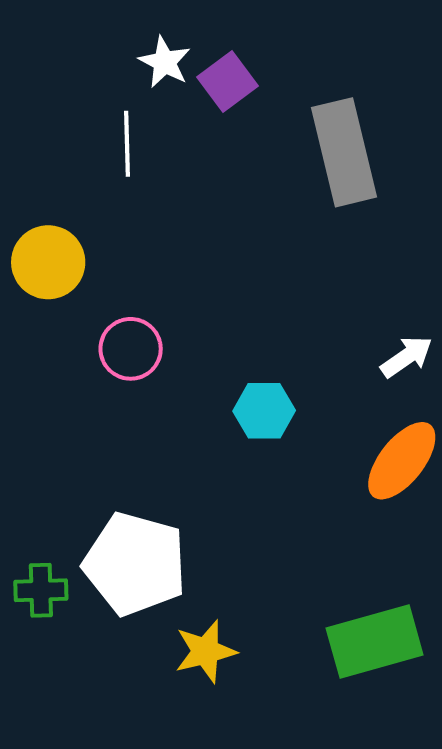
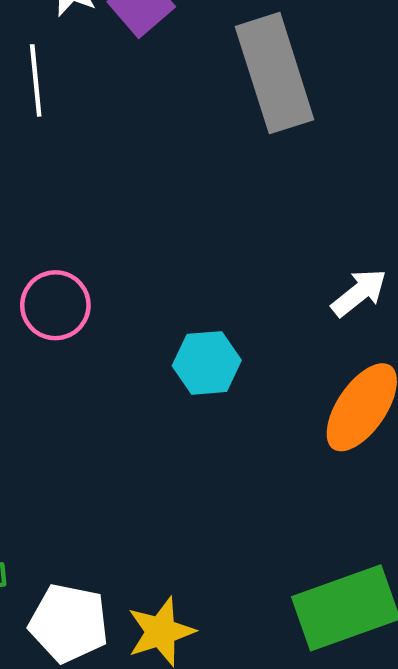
white pentagon: (135, 564) -> (69, 623), moved, size x0.7

